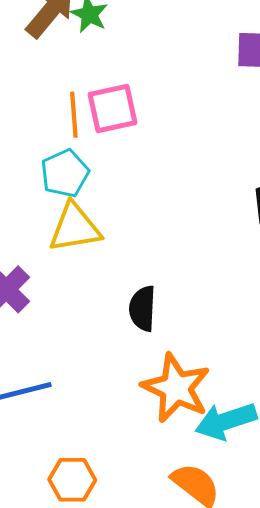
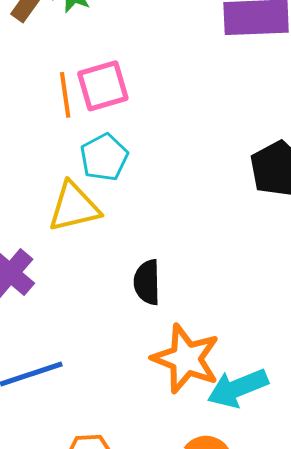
cyan pentagon: (65, 173) -> (104, 157), moved

